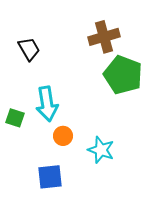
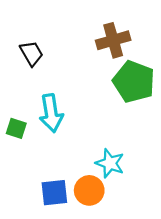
orange circle: (63, 136) -> (89, 190), moved, size x1.4

